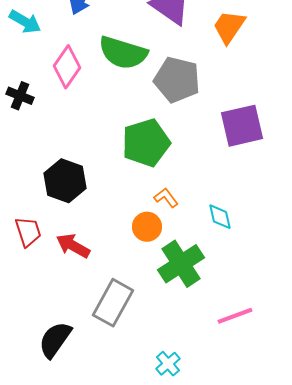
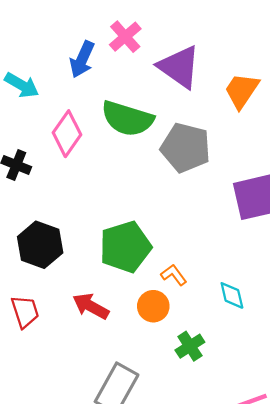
green pentagon: (146, 143) -> (125, 247), moved
black hexagon: (65, 181) -> (40, 245), moved
red arrow: (73, 246) -> (91, 306), moved
green cross: (181, 264) -> (190, 346), size x0.6

